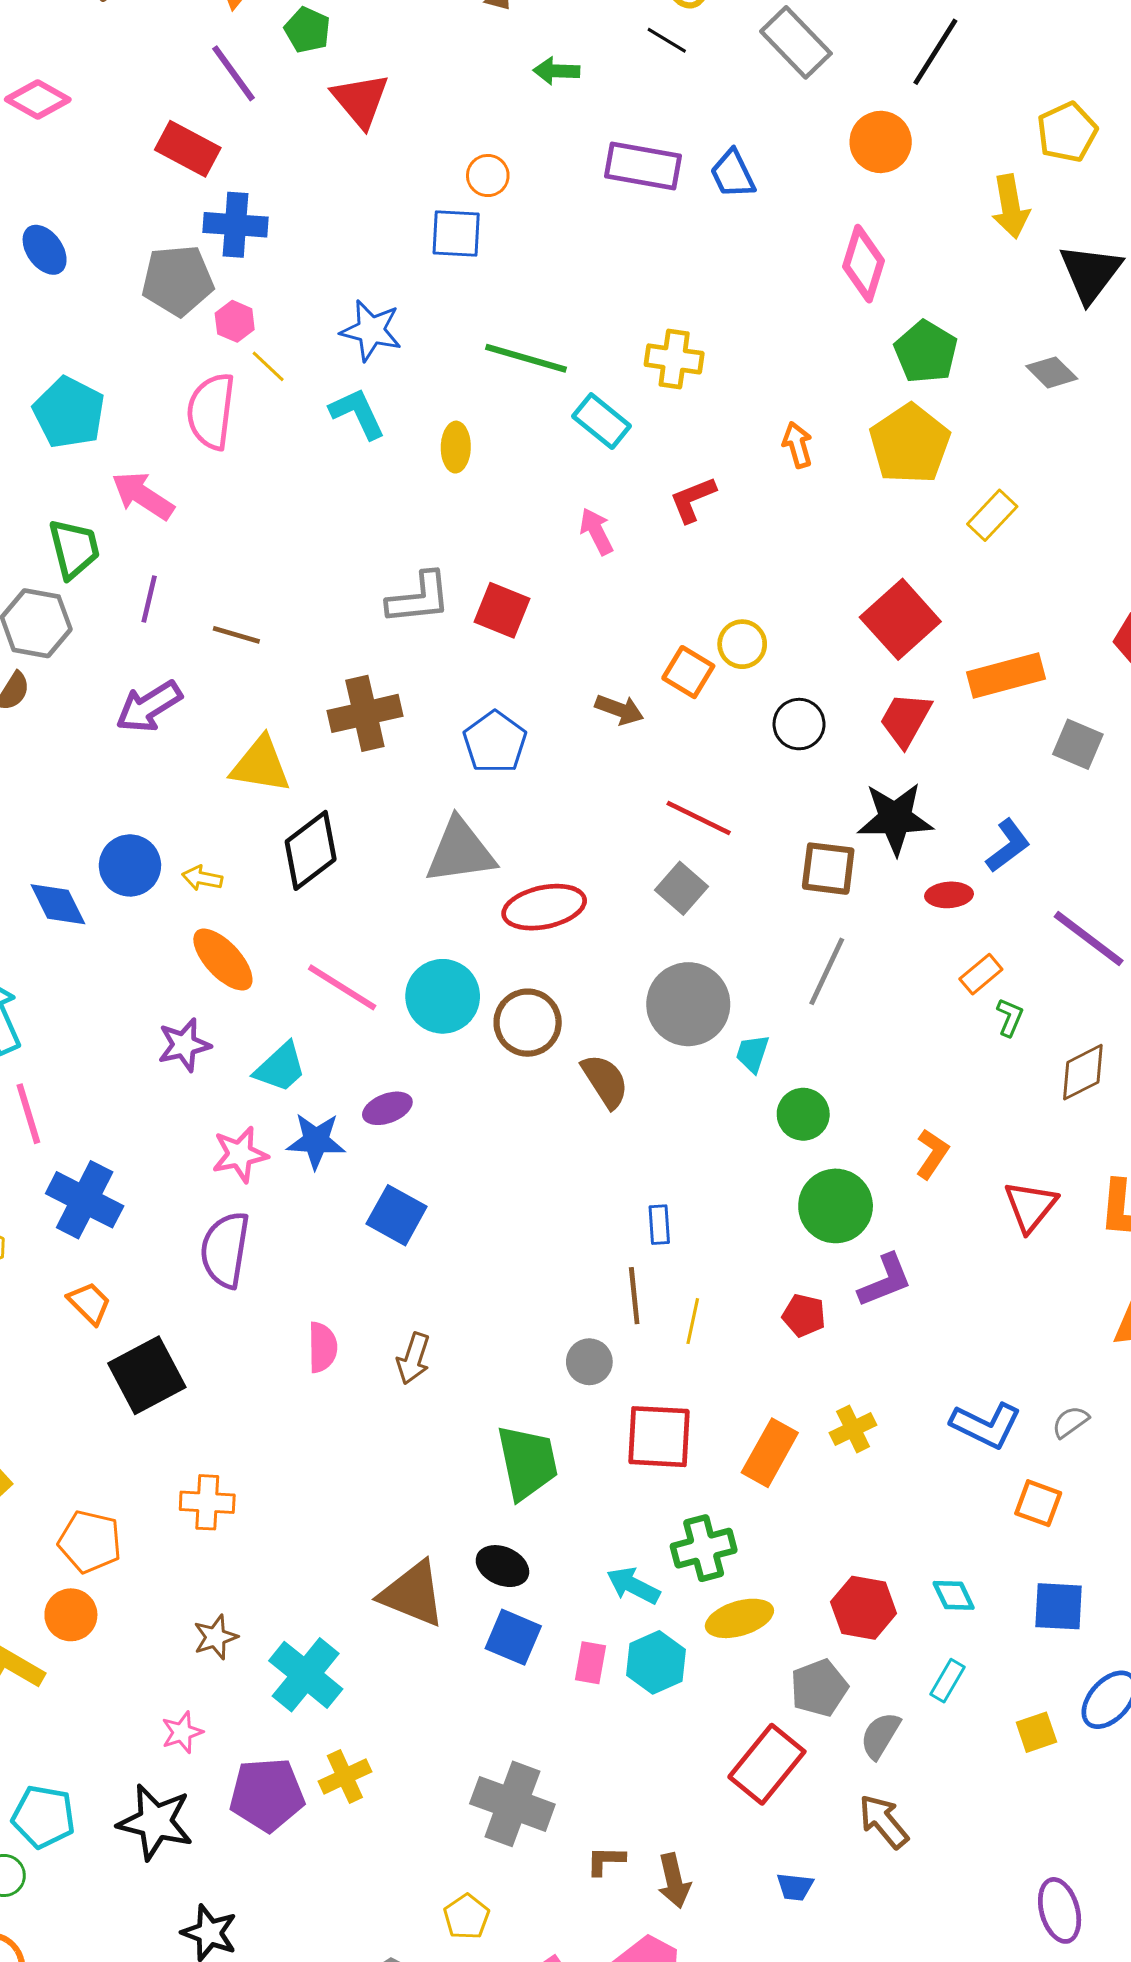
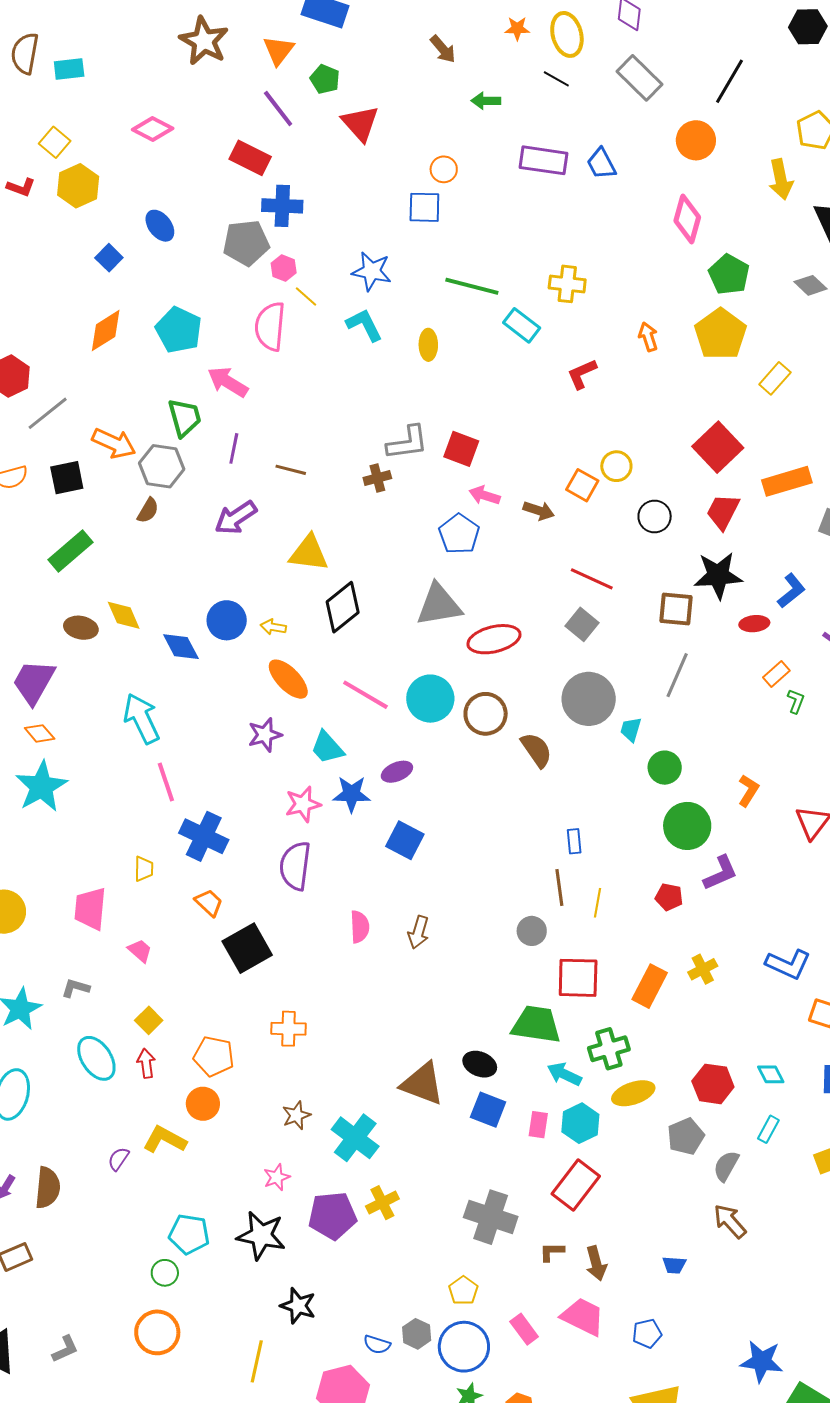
pink arrow: (596, 531) -> (484, 495), moved, turned -44
brown cross: (365, 713) -> (377, 478), moved, size x0.6
cyan trapezoid: (280, 1068) -> (327, 747), turned 93
green trapezoid: (527, 1462) -> (536, 1024), moved, turned -68
red rectangle: (767, 1764) -> (576, 1185), moved

